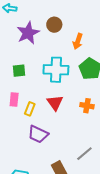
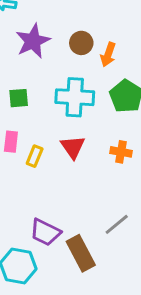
brown circle: (54, 25) -> (81, 43), moved
purple trapezoid: (38, 134) -> (45, 232), moved

